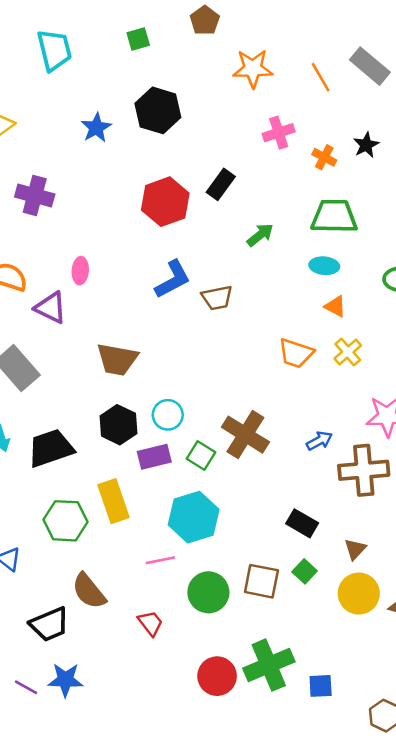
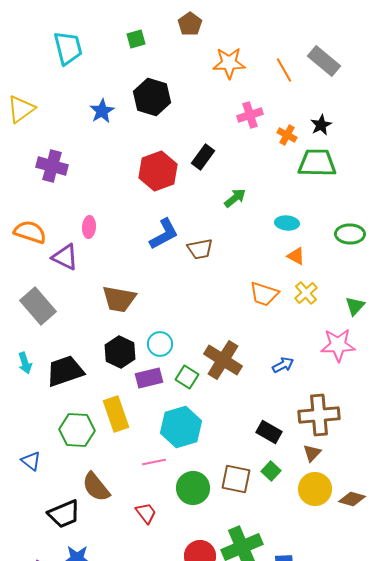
green trapezoid: (334, 216) -> (317, 163), moved
brown cross: (364, 470) -> (319, 415), moved

